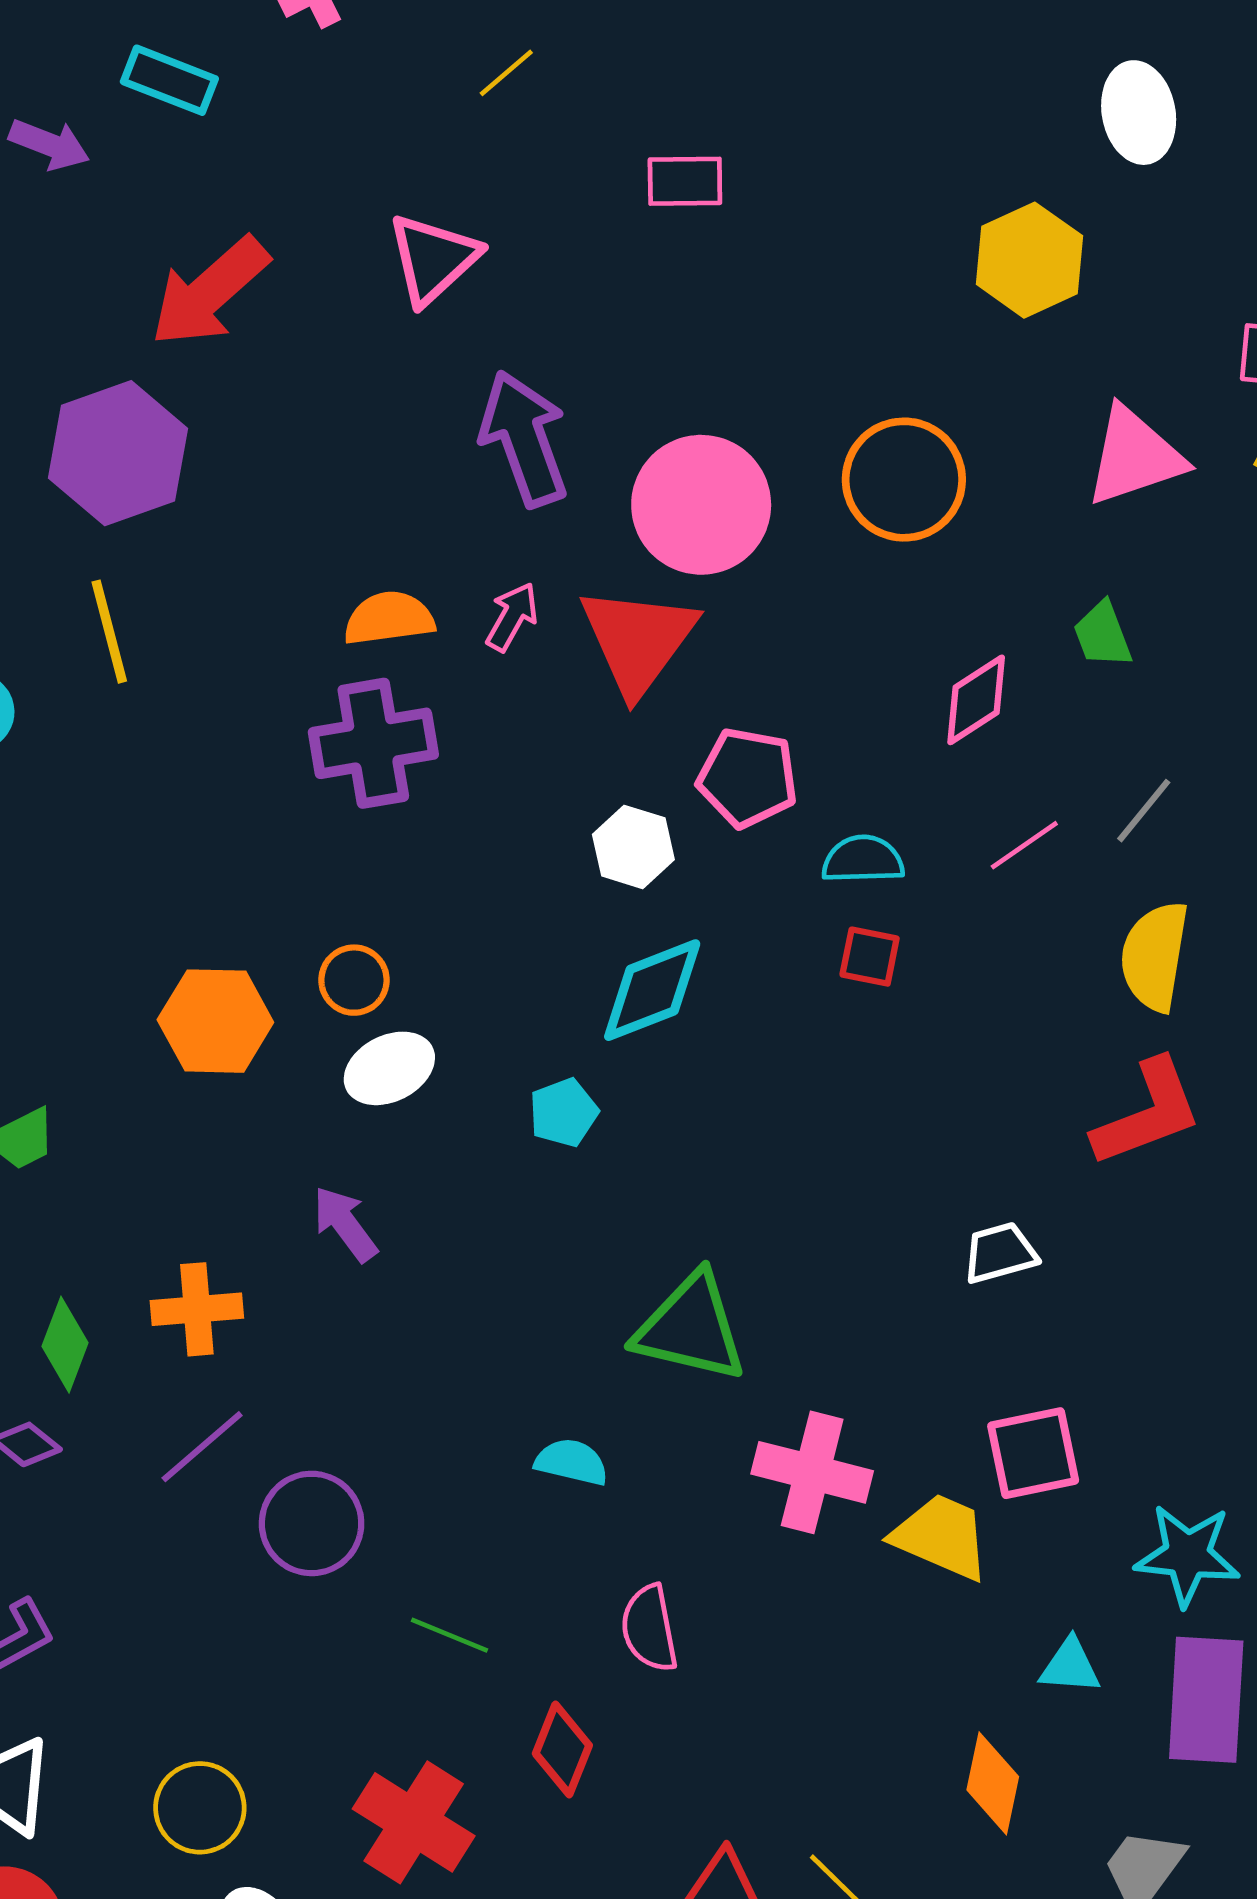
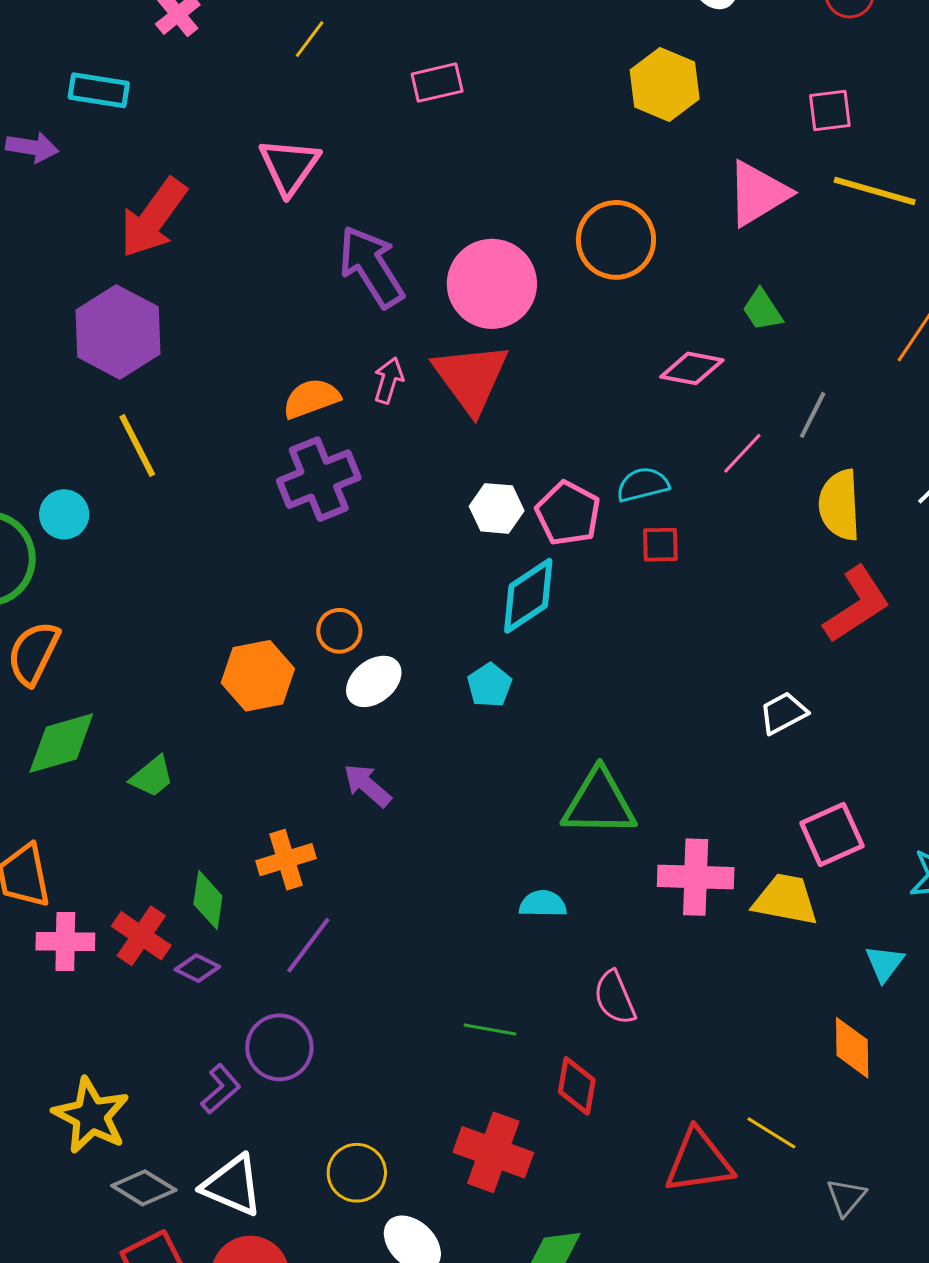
pink diamond: (976, 700) -> (692, 368), turned 56
pink pentagon: (748, 778) -> (568, 513), moved, turned 30
purple circle: (312, 1523) -> (279, 1047), moved
cyan triangle: (1070, 1666) -> (885, 963), turned -45

